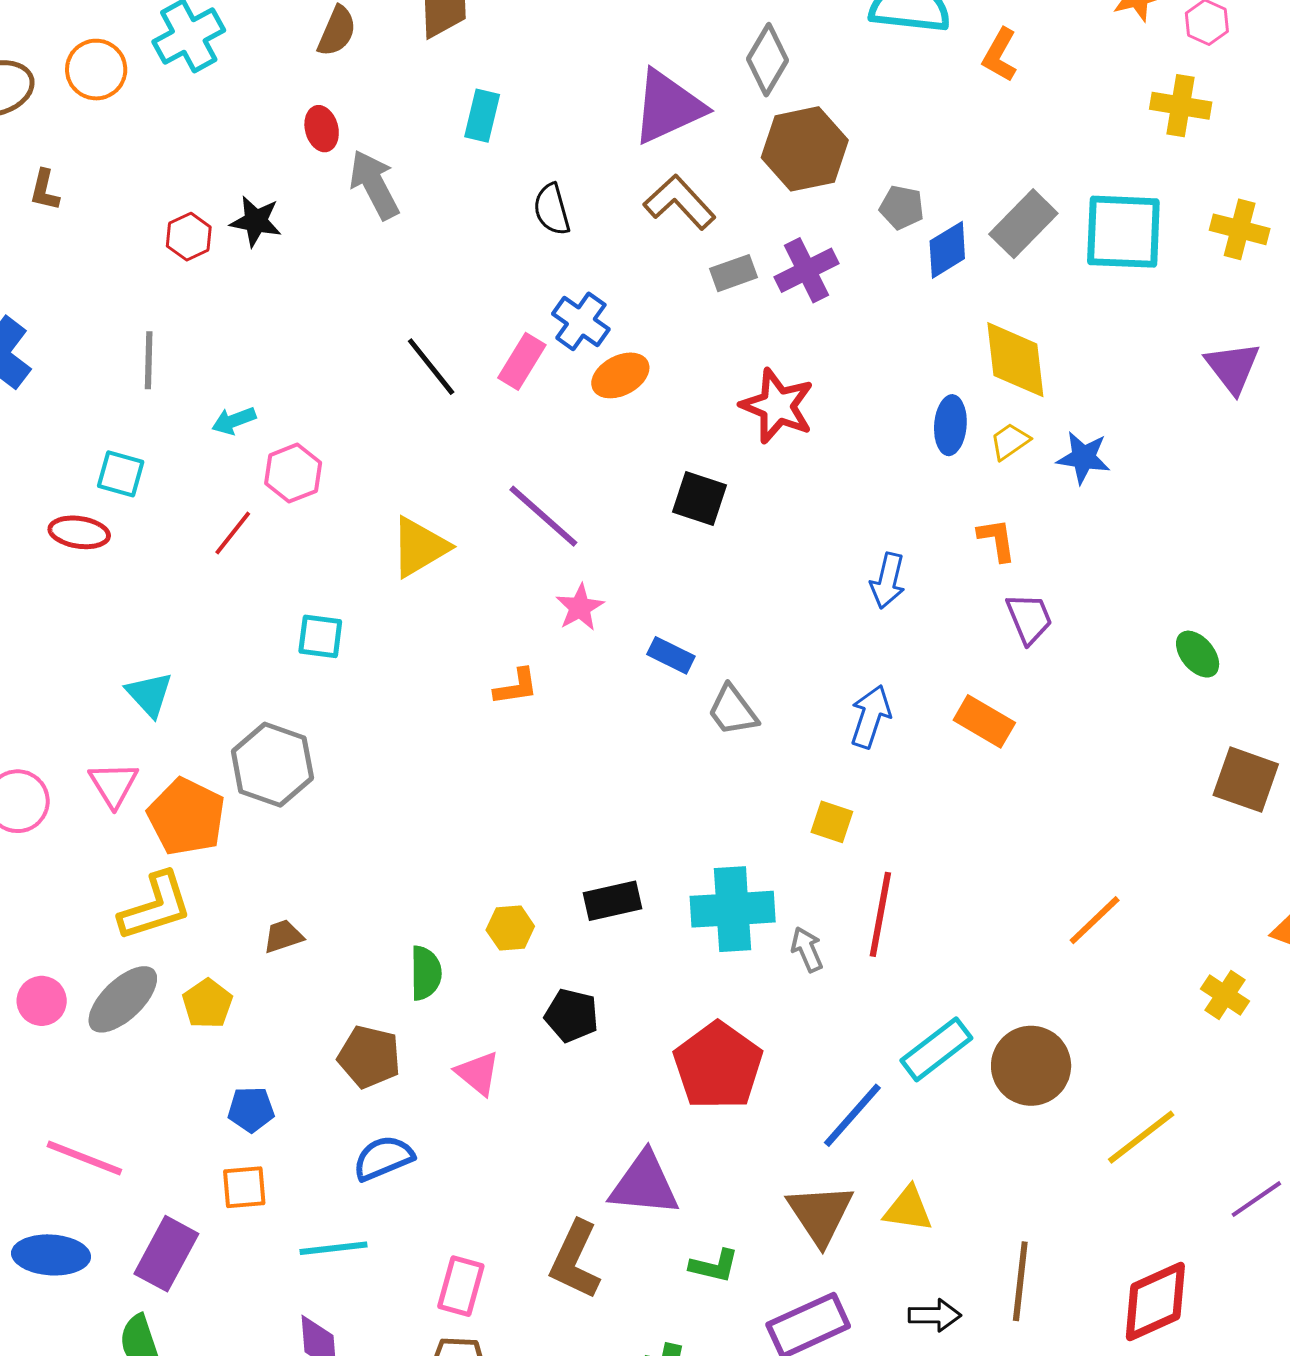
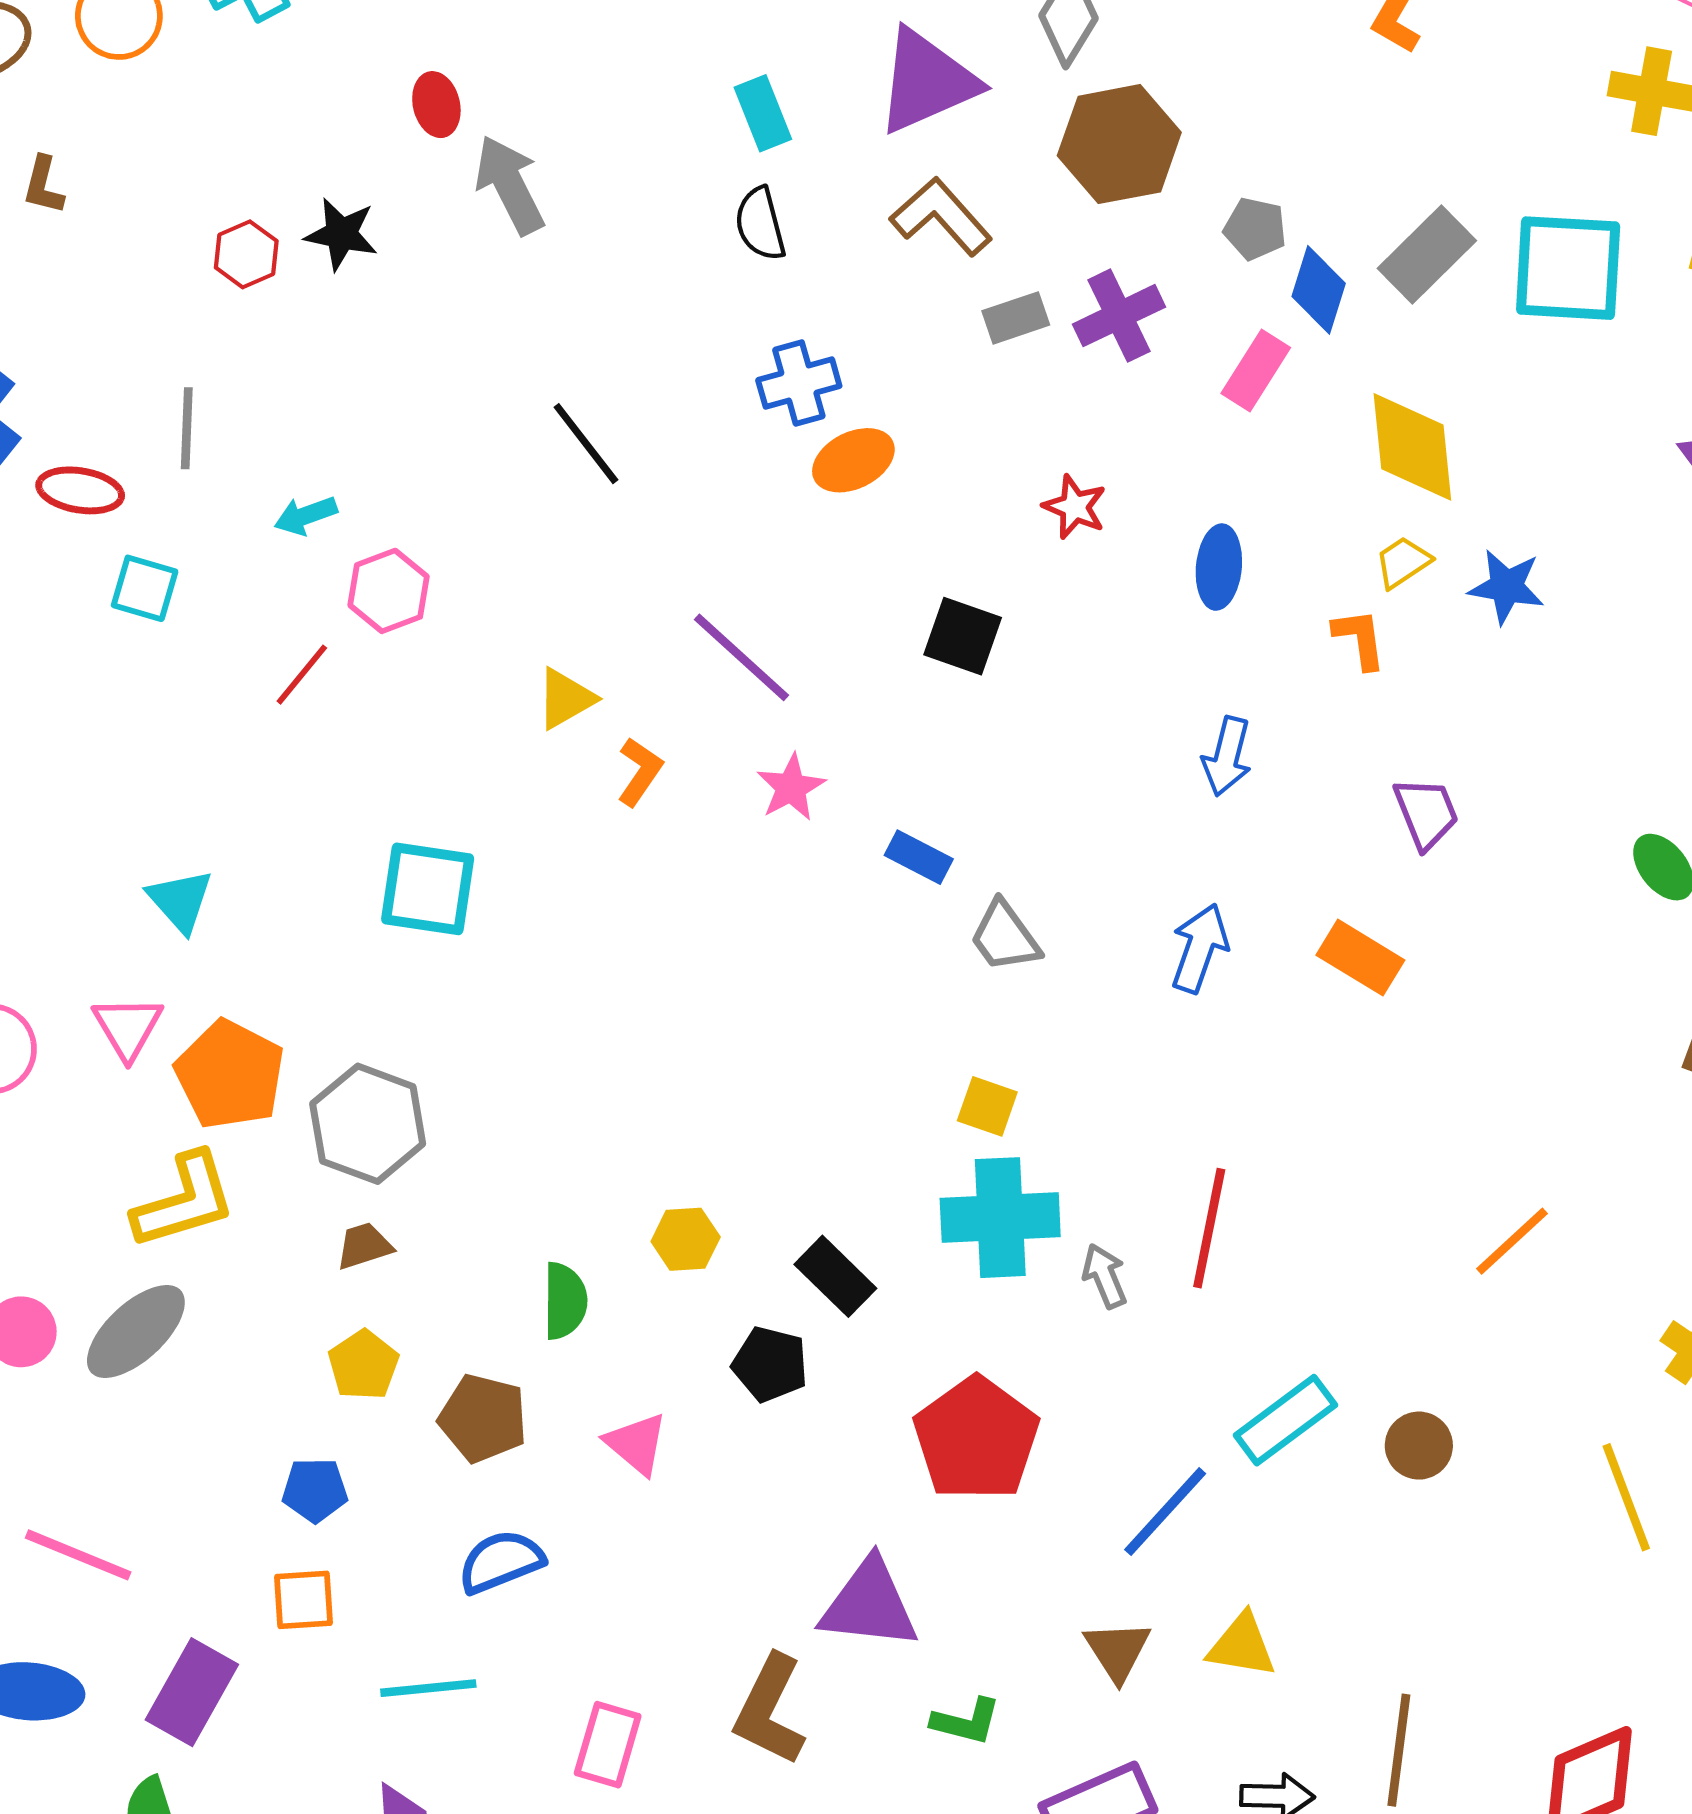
cyan rectangle: (482, 116) -> (763, 113), moved, turned -36
blue diamond: (947, 250) -> (1319, 290), turned -42
blue cross: (581, 321) -> (799, 383), turned 38
pink rectangle: (522, 361) -> (1256, 370), moved
red star: (777, 406) -> (1075, 507), size x0.6
blue ellipse: (950, 425) -> (1219, 567), moved
red ellipse: (79, 532) -> (80, 490), moved
orange L-shape: (997, 540) -> (1360, 639), moved
yellow triangle: (419, 547) -> (566, 699), size x0.7
cyan square: (320, 636) -> (428, 889), moved, size x1.5
orange L-shape: (516, 687) -> (640, 772), moved, turned -48
gray hexagon: (272, 765) -> (368, 1124), moved
yellow square: (832, 822) -> (987, 1106), moved
black rectangle: (612, 901) -> (835, 1276), moved, turned 56
yellow pentagon: (207, 1004) -> (363, 1365), moved
brown circle: (1031, 1066) -> (1419, 1446), size x0.6
yellow line: (1141, 1137) -> (1626, 1497), moved, turned -74
brown triangle: (820, 1214) -> (1117, 1651), size x0.7

